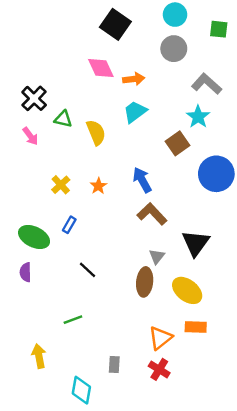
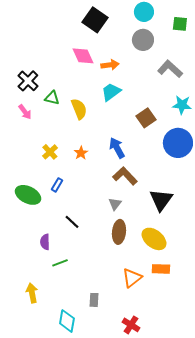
cyan star: (198, 117) -> (182, 105), moved, turned -30
gray triangle: (157, 256) -> (115, 204), moved
purple semicircle: (26, 272) -> (45, 242), moved
red cross: (159, 369) -> (131, 325), moved

